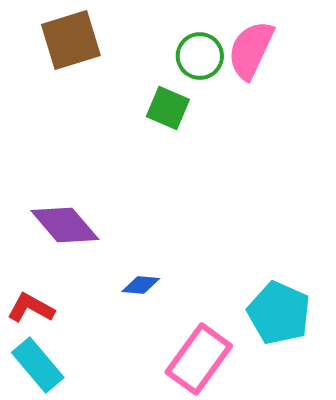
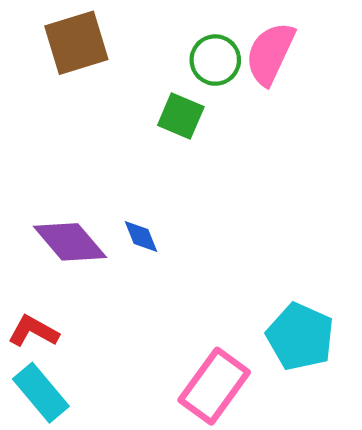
blue diamond: (141, 285) -> (141, 237), moved, turned 63

